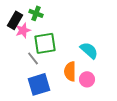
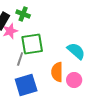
gray line: (33, 58) -> (20, 59), turned 56

